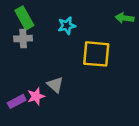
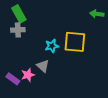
cyan star: (67, 26) -> (52, 46), moved
purple rectangle: (17, 101) -> (13, 79), turned 64

